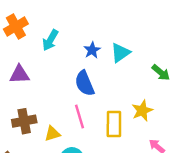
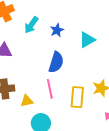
blue star: (92, 50) -> (57, 30), moved
blue semicircle: (85, 83) -> (56, 62), turned -145

